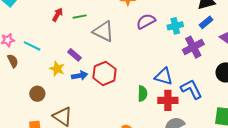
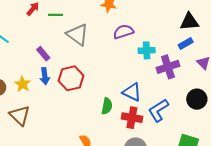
cyan cross: (175, 26) -> (147, 50), moved
yellow star: (57, 69) -> (23, 84), moved
blue arrow: (80, 76) -> (45, 76), turned 84
blue L-shape: (191, 89) -> (158, 110), turned -105

